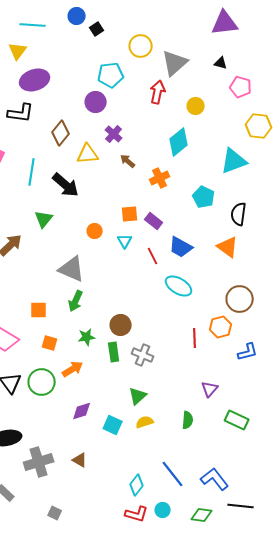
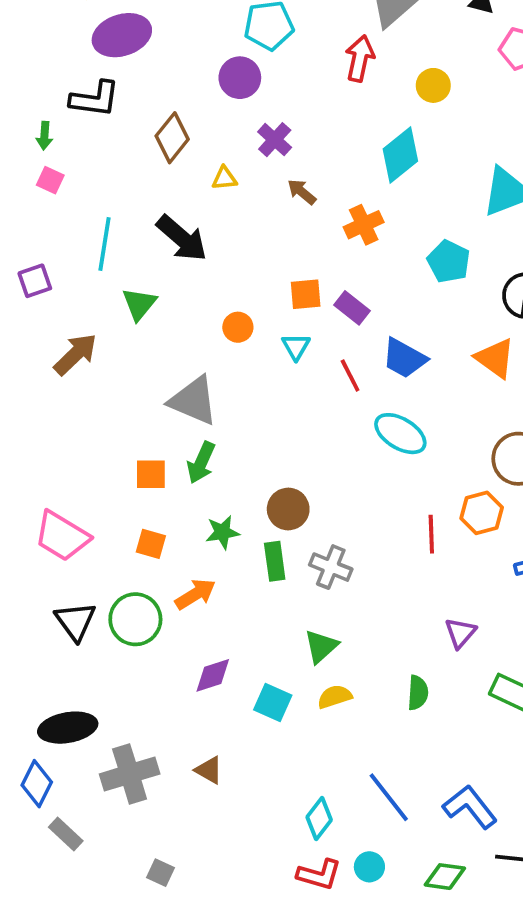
yellow triangle: (88, 154) -> (224, 178), size x0.6
cyan line: (32, 172) -> (104, 244), moved
orange square: (39, 310) -> (151, 474), moved

